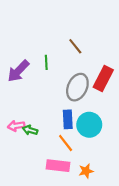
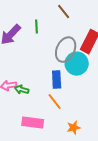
cyan circle: (89, 125) -> (77, 64), moved
pink rectangle: (58, 166) -> (33, 123), moved

